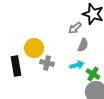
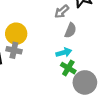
gray cross: (47, 63) -> (14, 50), moved
green cross: (93, 74) -> (68, 68), moved

